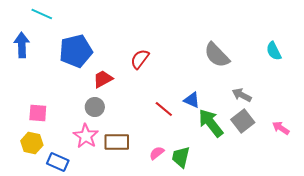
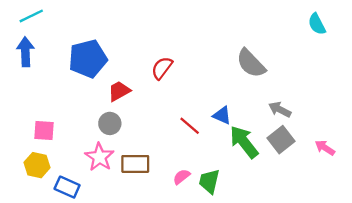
cyan line: (42, 14) -> (31, 16), moved, turned -50
cyan semicircle: (274, 51) -> (317, 24), moved

